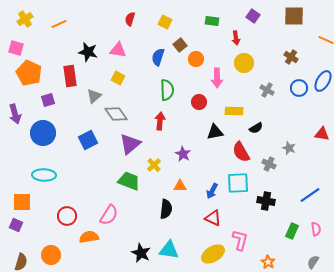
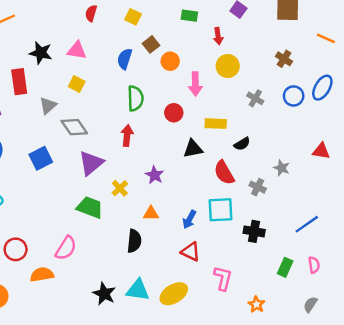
yellow ellipse: (213, 254) -> (174, 294), moved

